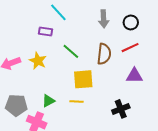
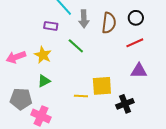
gray arrow: (104, 19) -> (84, 19), moved
brown semicircle: (104, 54) -> (109, 23), moved
yellow square: (83, 79) -> (102, 86), moved
green triangle: (48, 101) -> (44, 81), moved

